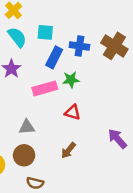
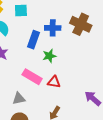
cyan square: (45, 32) -> (21, 11), moved
pink rectangle: (45, 88) -> (32, 77), moved, turned 54

